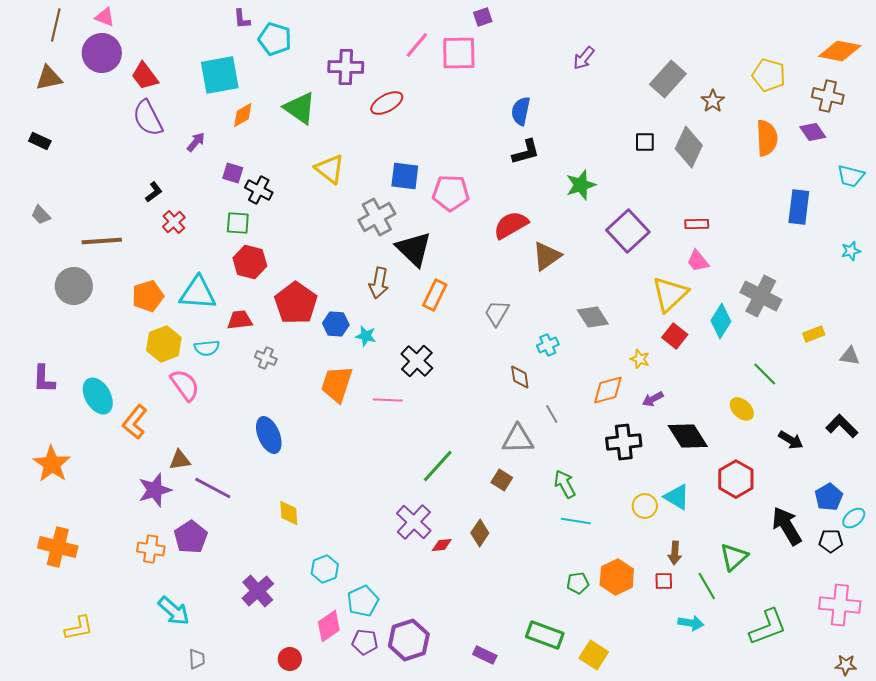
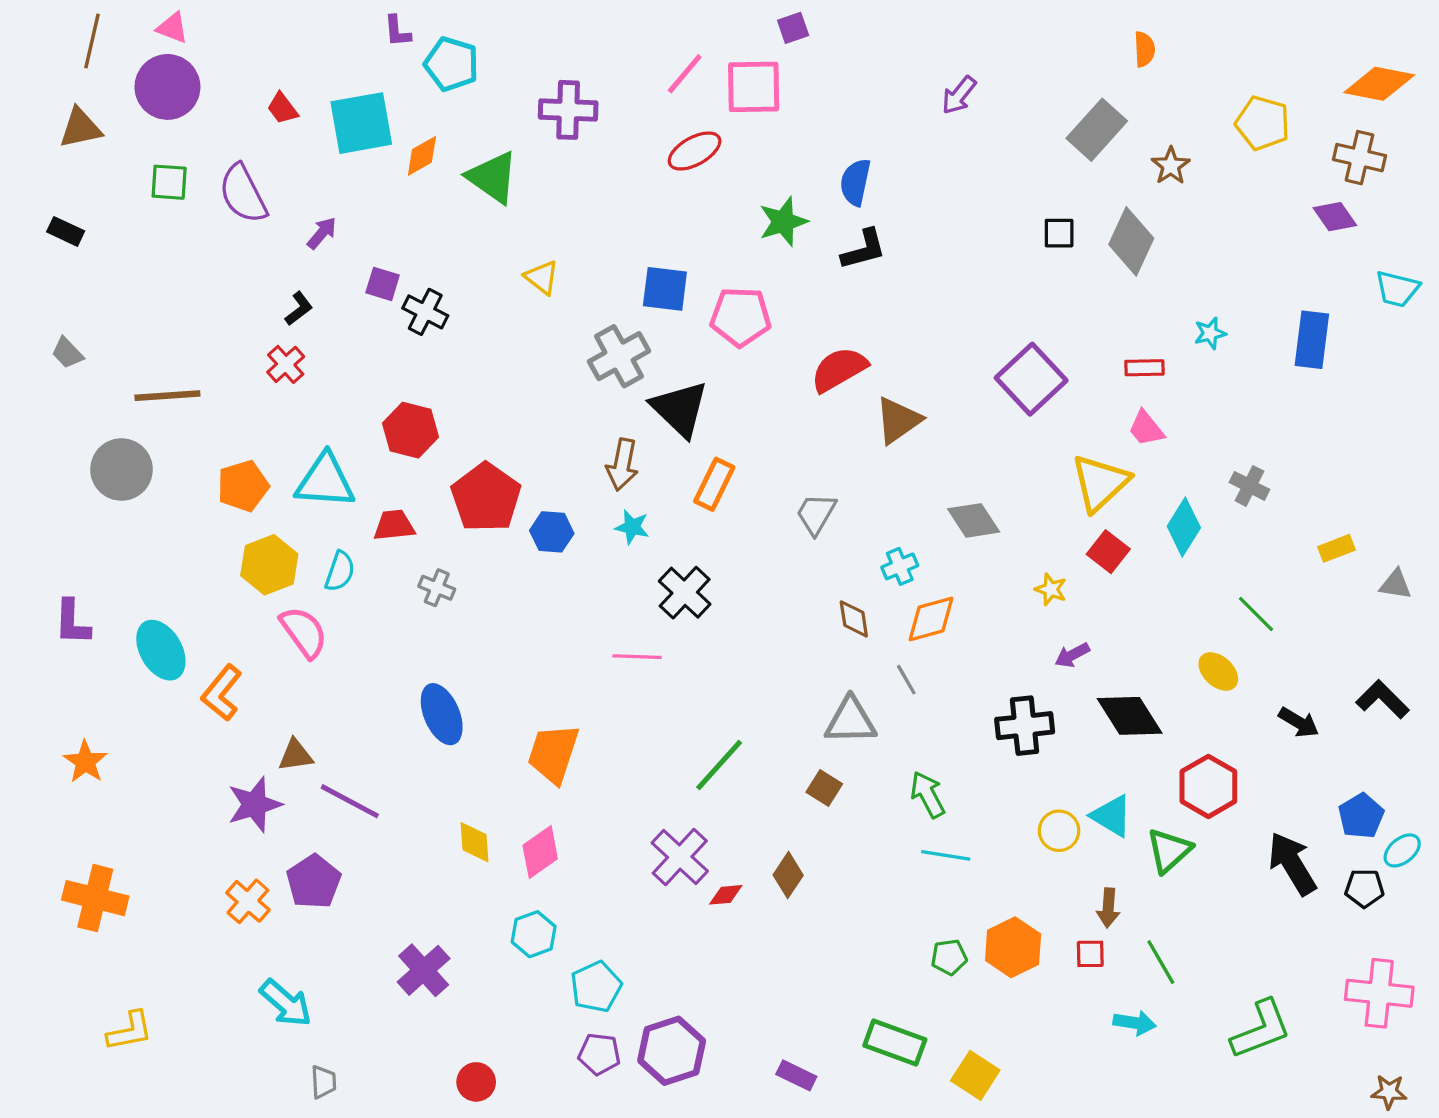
red trapezoid: (145, 76) -> (282, 108), moved, size x0.7
red ellipse: (387, 103) -> (695, 151), moved
orange diamond: (243, 115) -> (422, 156), moved
orange semicircle: (767, 138) -> (1144, 49), moved, size x0.6
yellow triangle: (330, 169) -> (542, 277), size x0.7
green star: (581, 185) -> (783, 222), moved
black L-shape: (154, 192) -> (299, 309), moved
green square: (238, 223) -> (169, 182), moved
cyan star: (851, 251) -> (1210, 333), moved
gray cross: (761, 296) -> (1249, 486), size x0.6
cyan star: (366, 336) -> (632, 527), moved
cyan semicircle: (207, 348) -> (340, 571), turned -65
orange trapezoid: (337, 384) -> (553, 754), moved
orange diamond: (608, 390) -> (931, 619), moved
orange star: (52, 464) -> (85, 762), size x0.7
orange cross: (151, 549) -> (248, 901), turned 32
green triangle: (734, 557) -> (1169, 850), moved
pink diamond: (329, 626) -> (540, 852), moved

